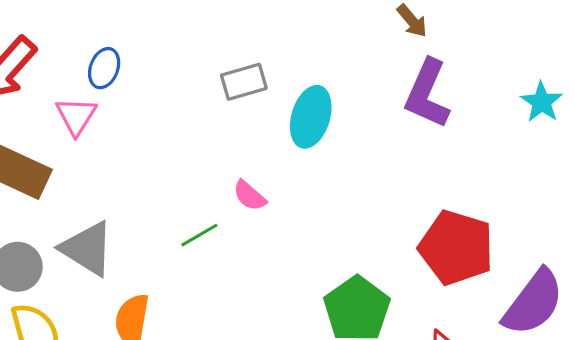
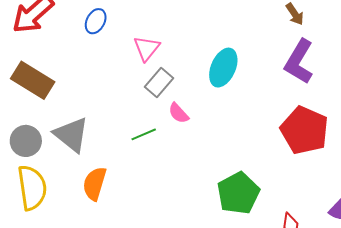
gray rectangle: (244, 82) -> (159, 82), moved, turned -40
pink triangle: (76, 116) -> (147, 48), moved
red pentagon: (456, 248) -> (305, 130), moved

